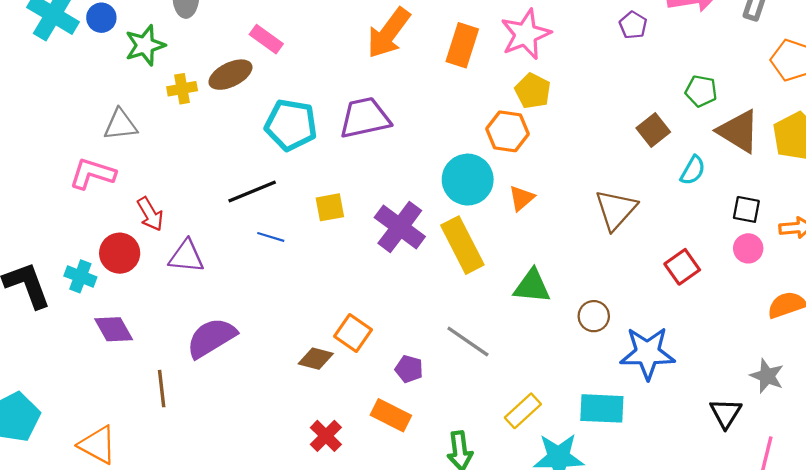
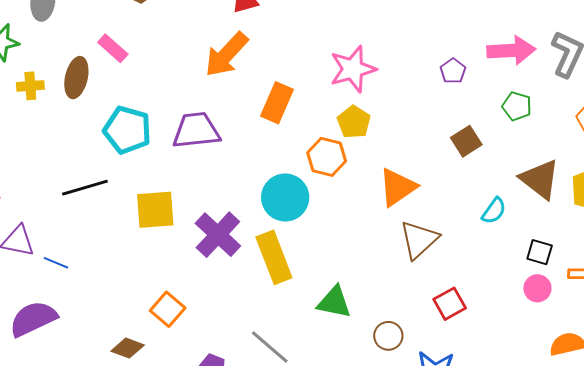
orange rectangle: (462, 45) -> (277, 103), moved
brown ellipse: (230, 75) -> (76, 78), turned -57
green pentagon: (701, 91) -> (517, 106), moved
brown square: (653, 130) -> (466, 141), moved
orange triangle: (522, 198) -> (398, 187), moved, size x1.6
yellow square: (330, 207) -> (155, 210), size x1.5
blue line: (271, 237) -> (56, 263), moved
red square: (682, 267) -> (450, 304), moved
orange square: (353, 333) -> (168, 309), moved

